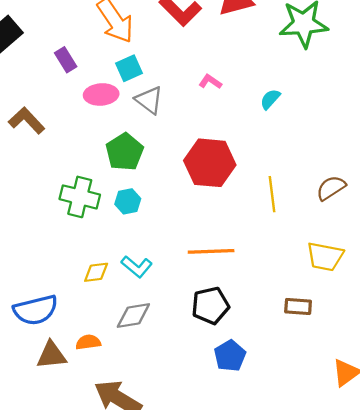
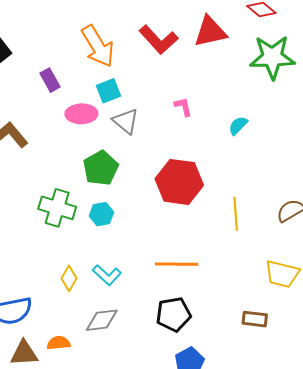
pink L-shape: (210, 82) -> (183, 107), turned 40
yellow diamond: (96, 272) -> (69, 278), turned -55

